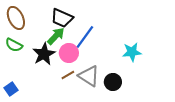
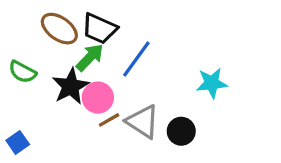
brown ellipse: (16, 18) -> (59, 29), moved, turned -30
pink circle: (69, 53) -> (98, 98), moved

